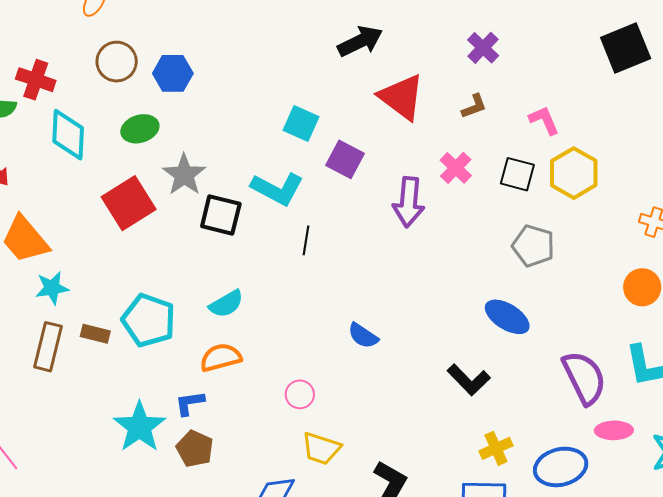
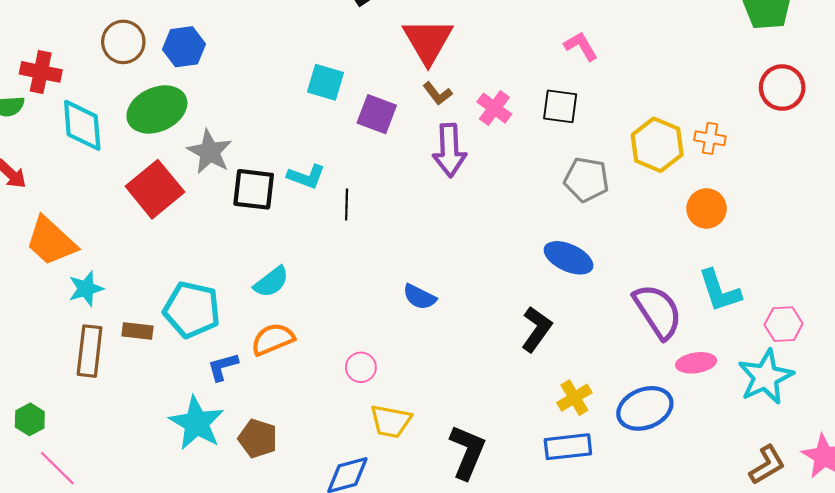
red triangle: (402, 97) -> (428, 41), turned 30
brown L-shape: (474, 106) -> (437, 93), moved, turned 80
green ellipse: (140, 129) -> (157, 109), size x1.5
yellow hexagon: (574, 173) -> (657, 145), moved
cyan L-shape: (277, 189) -> (306, 176), moved, size x0.7
black L-shape: (469, 380) -> (536, 329), turned -93
blue L-shape: (190, 403) -> (223, 367), moved

